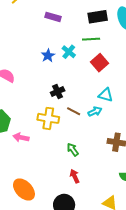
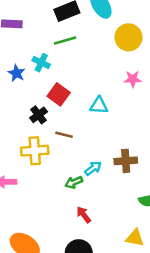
red square: (100, 63) -> (59, 94), moved
cyan arrow: (95, 112) -> (93, 168), moved
green arrow: (73, 150) -> (74, 182), turned -64

